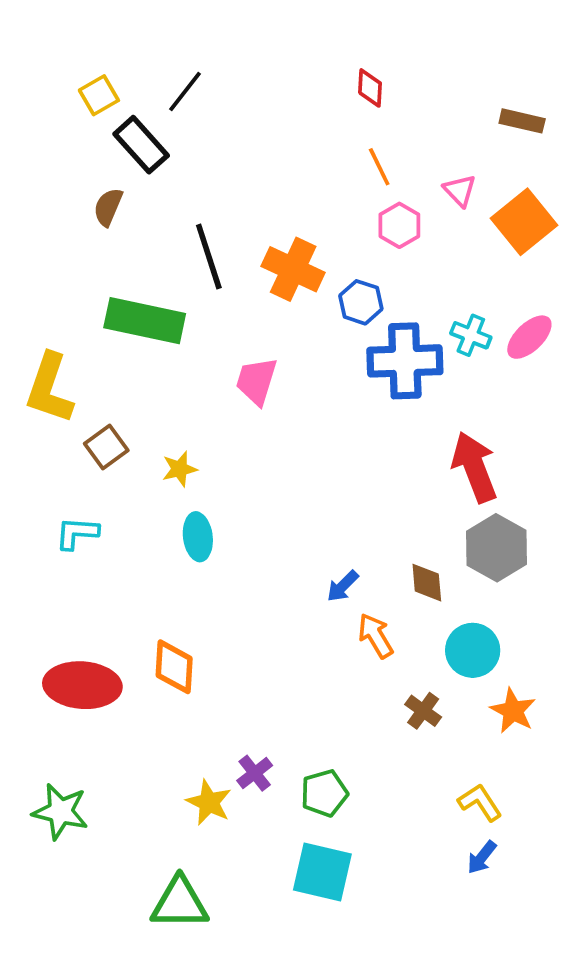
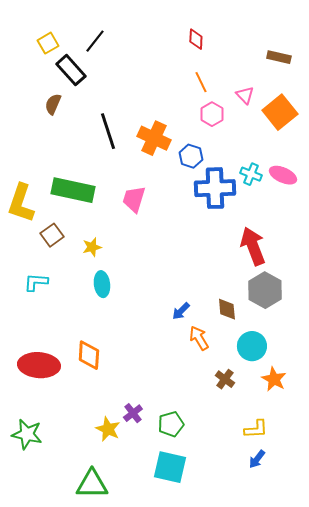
green rectangle: (145, 321) -> (73, 190), moved
pink ellipse: (529, 337) -> (283, 175), turned 68
yellow L-shape: (480, 802) -> (256, 429), turned 120

